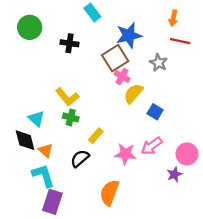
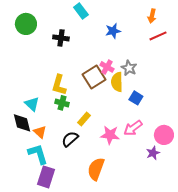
blue star: (129, 35) -> (113, 31), size x0.7
red line: (180, 41) -> (158, 36), turned -36
brown square: (115, 58) -> (94, 77), moved
gray star: (158, 63) -> (129, 68), moved
yellow semicircle: (133, 93) -> (117, 82), turned -42
yellow L-shape: (67, 97) -> (59, 85), turned 55

